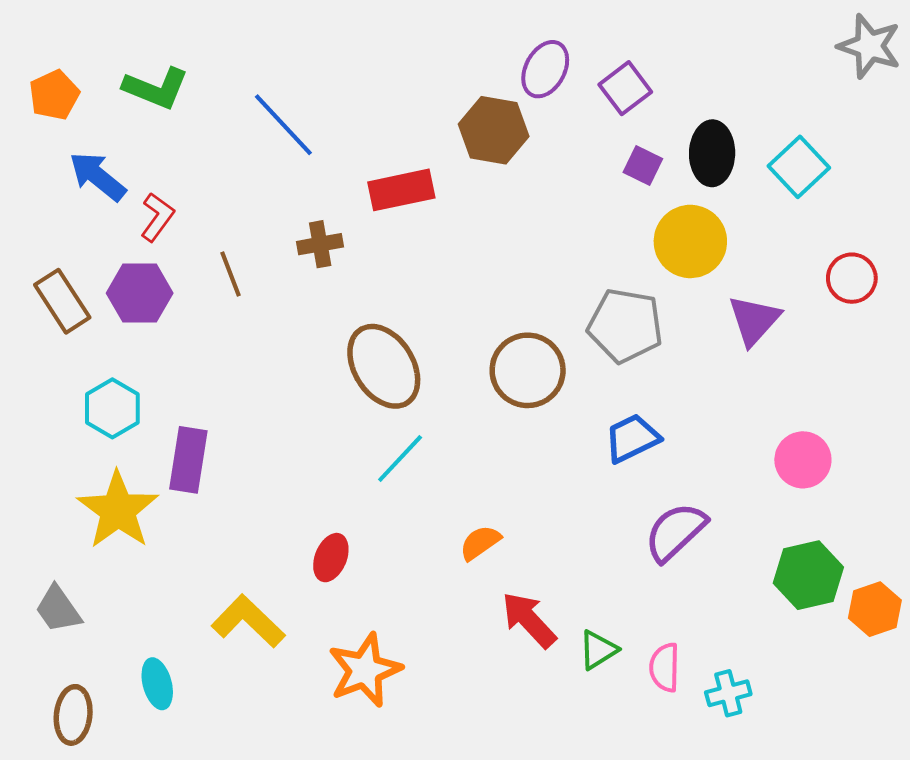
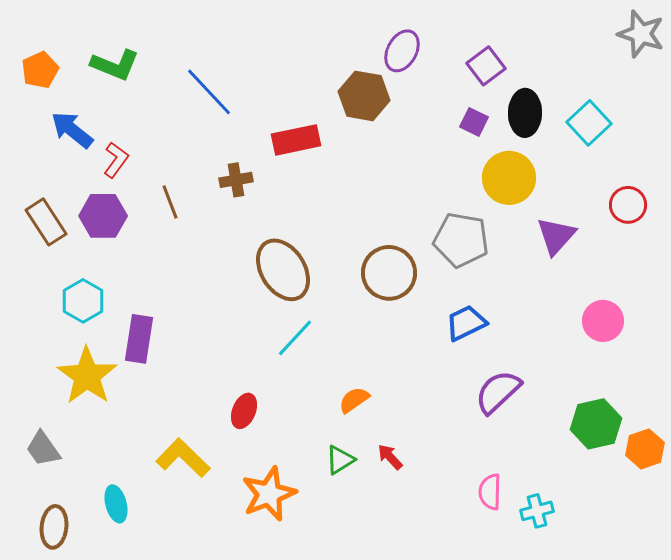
purple square: (625, 88) -> (486, 66), moved
pink circle: (803, 460) -> (603, 321), moved
red arrow: (529, 620) -> (390, 457), size x0.6
green triangle: (598, 650) -> (340, 460), moved

